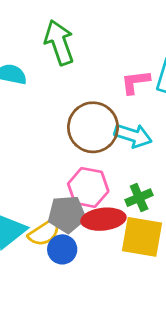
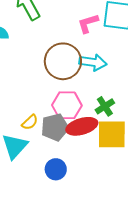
yellow semicircle: (44, 232) -> (30, 122), moved, size x0.7
blue circle: (62, 249) -> (56, 169), moved

